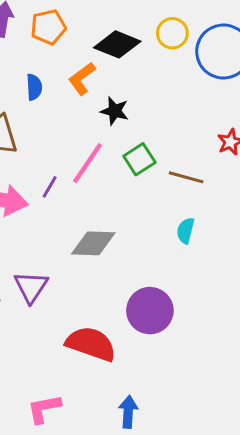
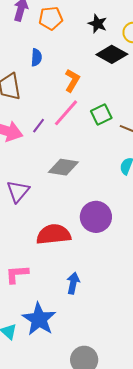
black diamond: (117, 44) -> (112, 54), moved
orange L-shape: (82, 79) -> (72, 80), moved, turned 150
black star: (115, 111) -> (97, 24), moved
red semicircle: (91, 344) -> (54, 234), turned -32

